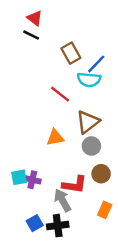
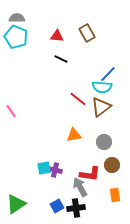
red triangle: (35, 18) -> (57, 36), turned -32
black line: (31, 35) -> (61, 59), moved
brown rectangle: (71, 53) -> (87, 33), moved
brown triangle: (88, 122) -> (101, 107), moved
orange rectangle: (105, 210) -> (115, 195), turned -32

